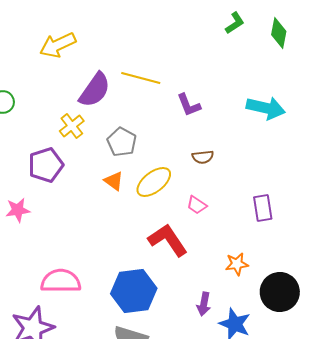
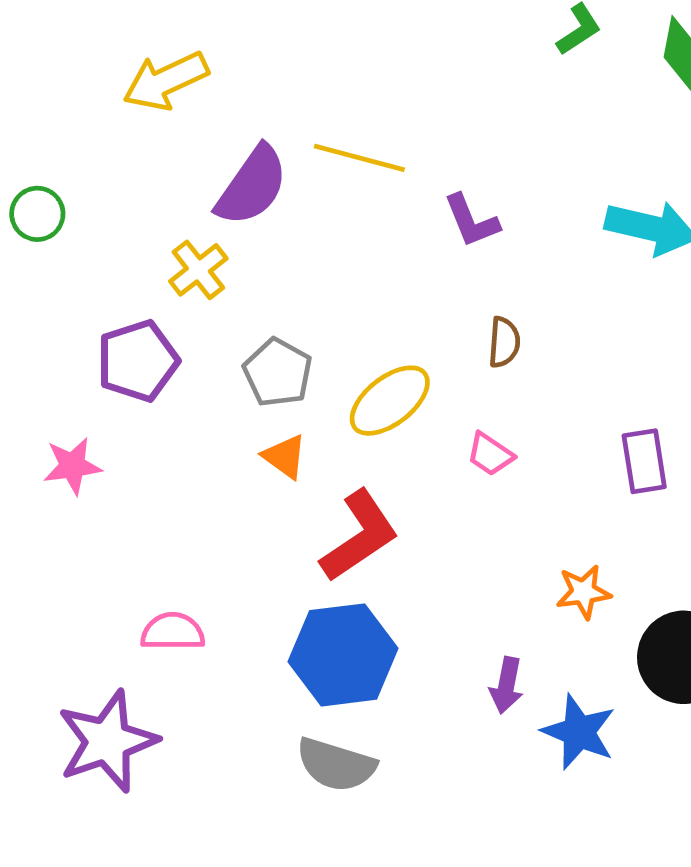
gray pentagon: (122, 142) -> (278, 373), moved
brown semicircle: (203, 157) -> (504, 342), turned -80
orange triangle: (114, 181) -> (285, 457), moved
red L-shape: (168, 240) -> (359, 536), moved, turned 90
pink semicircle: (61, 281) -> (173, 632), size x0.7

